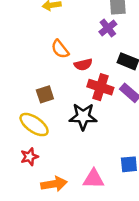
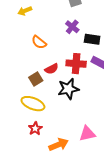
purple cross: (108, 28) -> (72, 27), moved
red semicircle: (83, 65) -> (52, 69), moved

